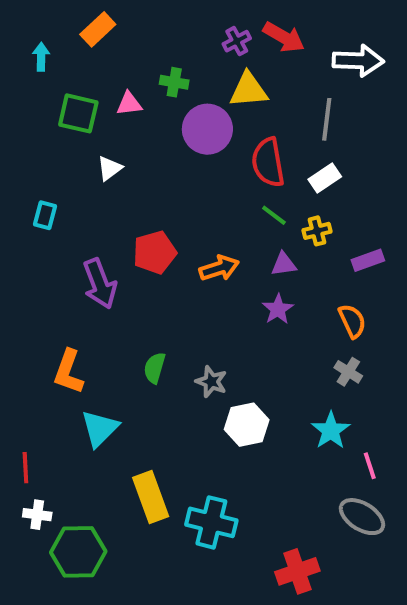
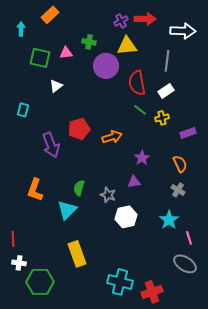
red arrow: (284, 37) -> (145, 19), turned -30
purple triangle: (284, 264) -> (134, 182), moved
cyan triangle: (100, 429) -> (67, 210), moved
cyan cross: (211, 522) -> (120, 282), moved

